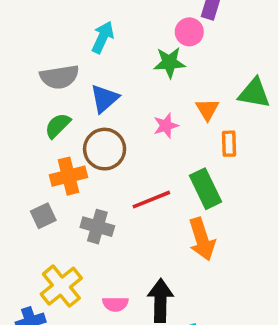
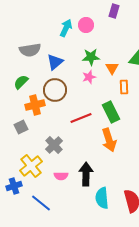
pink circle: (189, 32) -> (86, 25), moved
cyan arrow: (103, 37) -> (66, 28), moved
green star: (169, 63) -> (91, 57), moved
green semicircle: (58, 126) -> (21, 82), moved
gray cross: (97, 227) -> (54, 145), moved, turned 30

